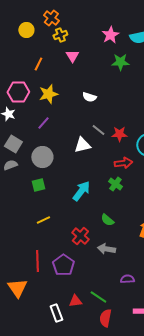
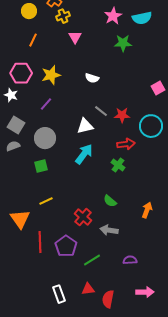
orange line: (38, 64) -> (33, 40), moved
cyan arrow: (81, 191) -> (84, 154), moved
orange triangle: (17, 288) -> (20, 219), moved
green line: (98, 297) -> (92, 260), moved, turned -66
red triangle: (75, 301) -> (88, 289), moved

